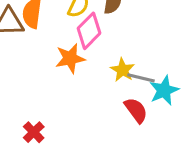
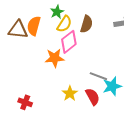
yellow star: (123, 70) -> (70, 93), moved
red cross: (34, 132) -> (25, 102), turned -32

